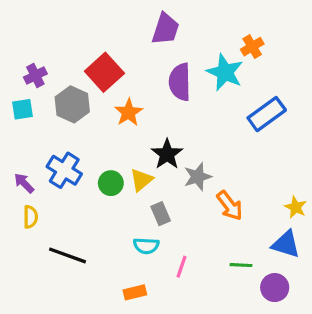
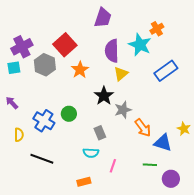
purple cross: (35, 75) -> (22, 47), size x1.5
blue cross: (64, 170) -> (44, 121), moved
yellow triangle: (141, 180) -> (121, 74), moved
purple arrow: (24, 183) -> (12, 103), moved
blue triangle: (286, 244) -> (163, 143), moved

